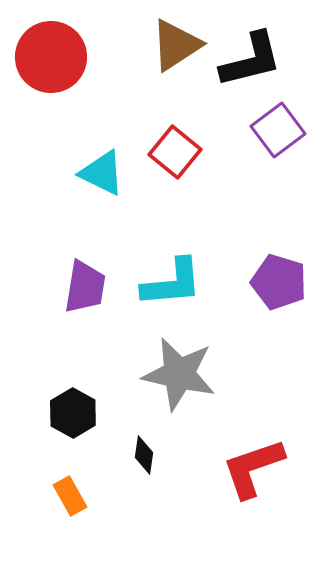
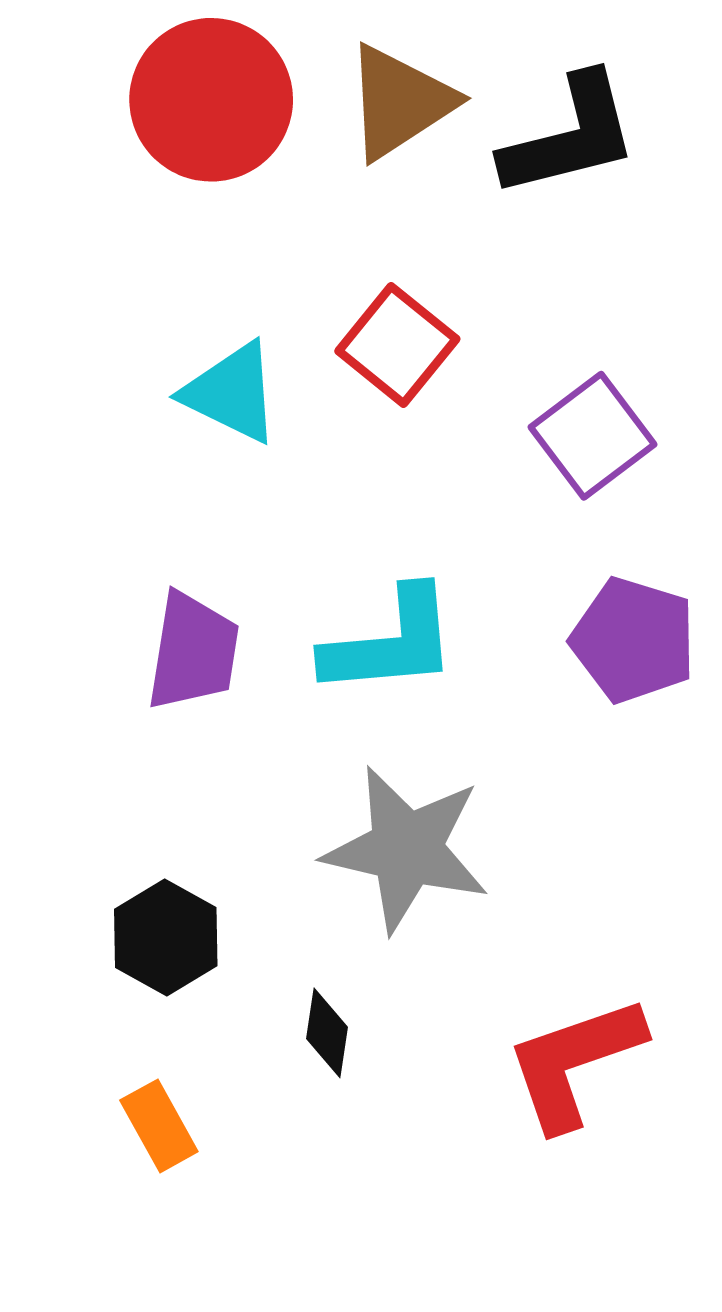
red circle: (51, 57) -> (211, 100), moved
purple square: (278, 130) -> (593, 436), moved

